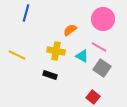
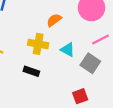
pink line: (99, 47) -> (101, 39), moved, turned -56
red square: (93, 97) -> (80, 96), turned 32

